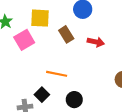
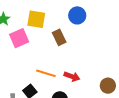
red arrow: (96, 42) -> (72, 76), moved

